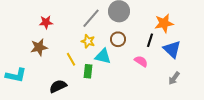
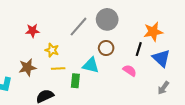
yellow star: (88, 41) -> (52, 50), moved
brown star: (39, 47) -> (27, 67), moved
yellow line: (71, 59) -> (58, 68), turned -64

